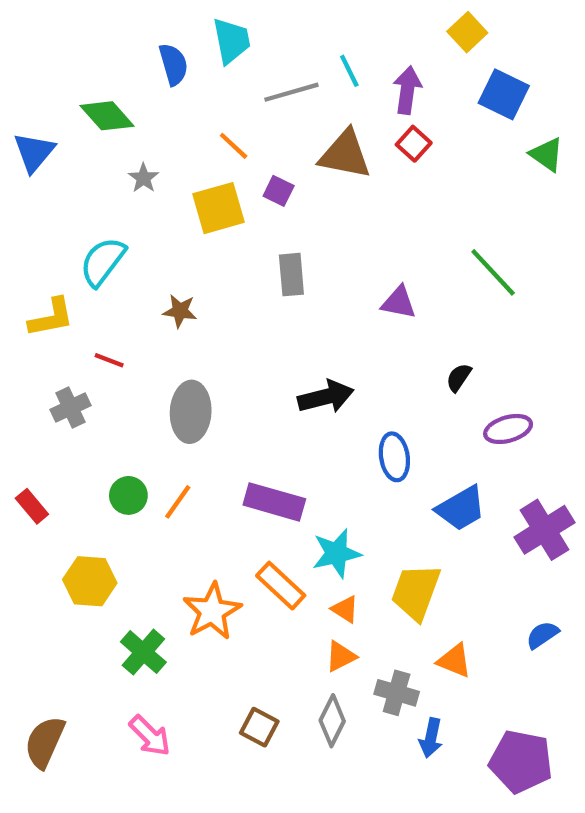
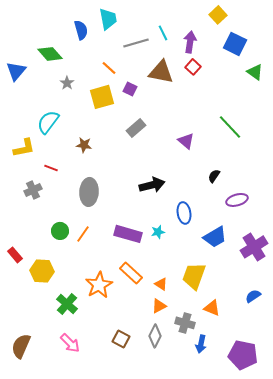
gray rectangle: (291, 275) -> (136, 128), turned 54
purple triangle: (399, 302) -> (186, 141), turned 30
red rectangle: (32, 506) -> (15, 255), moved
cyan star: (336, 553) -> (158, 232), moved, size x0.6

